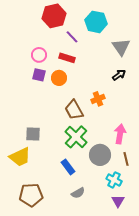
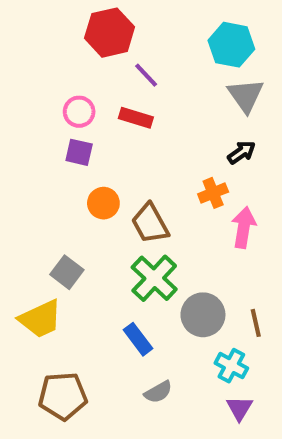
cyan hexagon: (96, 22) -> (231, 45), moved
orange circle: (59, 78) -> (103, 203), moved
orange cross: (98, 99) -> (213, 193), moved
gray square: (33, 134) -> (67, 272), turned 35
pink arrow: (120, 134) -> (244, 227), moved

